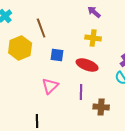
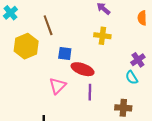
red ellipse: (87, 65) -> (83, 69), moved
brown cross: (101, 107) -> (123, 108), moved

